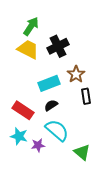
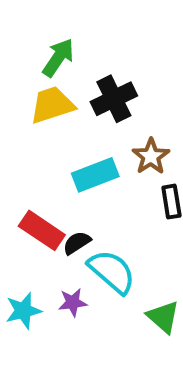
yellow trapezoid: (28, 49) -> (52, 105), turned -45
black semicircle: (51, 105) -> (77, 243), moved
cyan star: (19, 136) -> (23, 311), moved, turned -30

